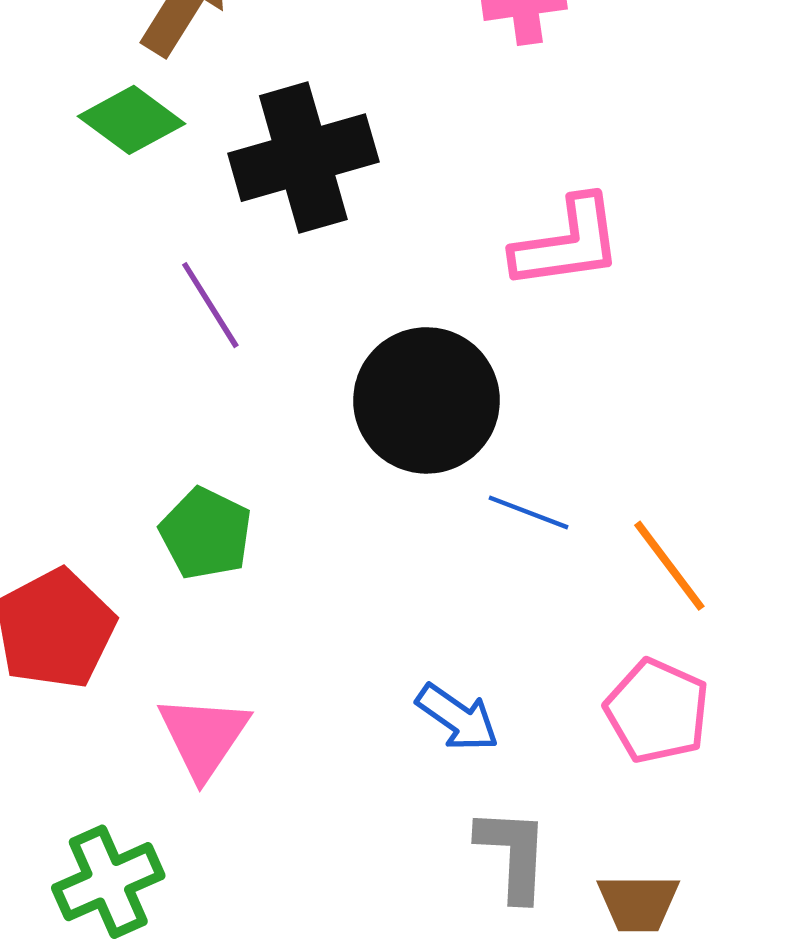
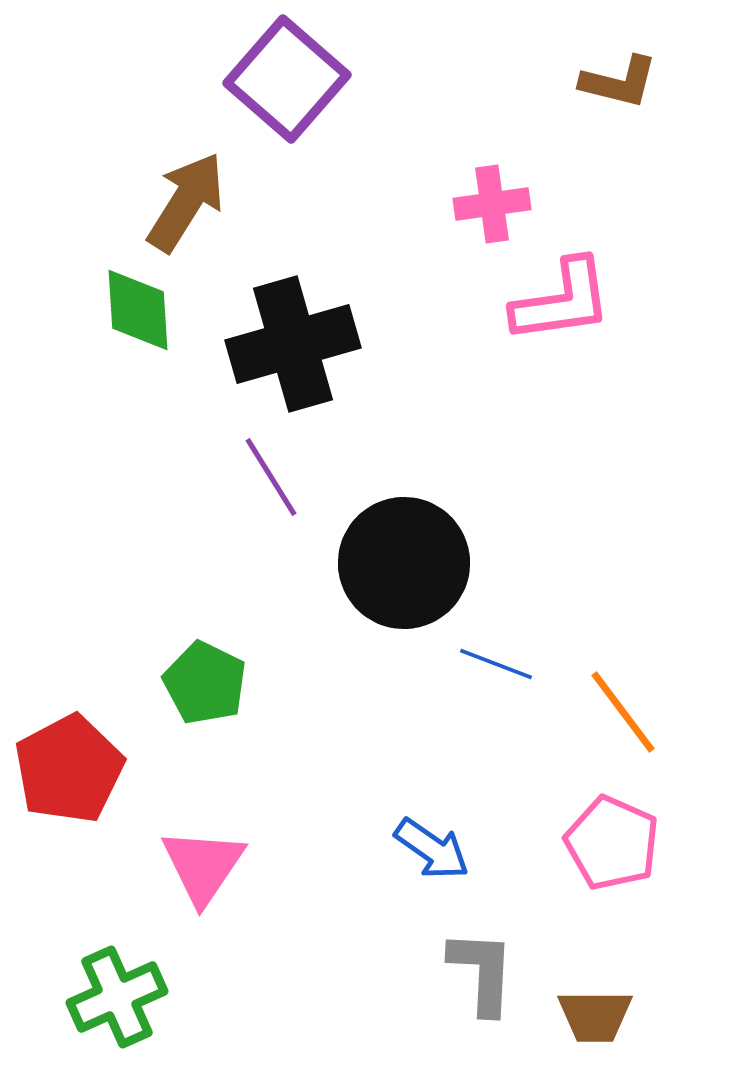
green diamond: (132, 120) -> (138, 310), turned 50
pink L-shape: (567, 243) -> (562, 301), moved
purple line: (210, 305) -> (271, 477), moved

